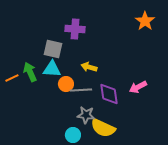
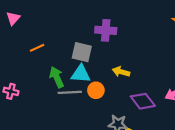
orange line: (12, 78) -> (37, 48), moved
gray line: (81, 90) -> (70, 92), moved
purple diamond: (109, 94) -> (143, 101), turned -30

